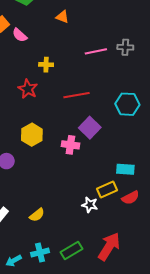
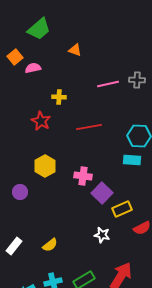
pink semicircle: (20, 35) -> (33, 68), turned 126
purple square: (90, 128) -> (102, 193), moved
cyan rectangle: (125, 169) -> (132, 160), moved
yellow rectangle: (107, 190) -> (122, 209), moved

